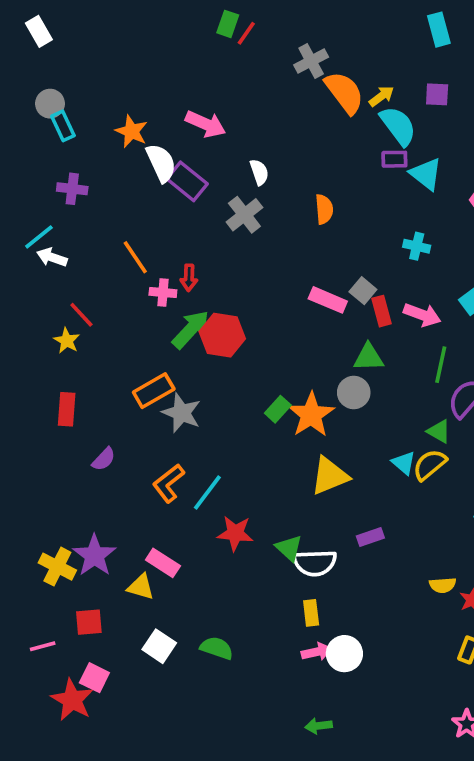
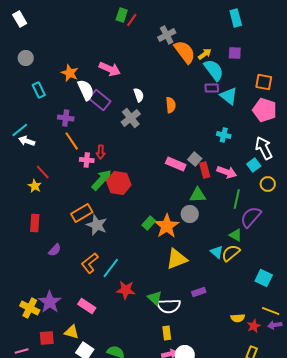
cyan rectangle: (63, 126) -> (39, 90), moved
purple cross: (72, 189) -> (66, 118), moved
orange semicircle: (324, 209) -> (171, 105), moved
yellow triangle: (141, 587) -> (72, 332), moved

